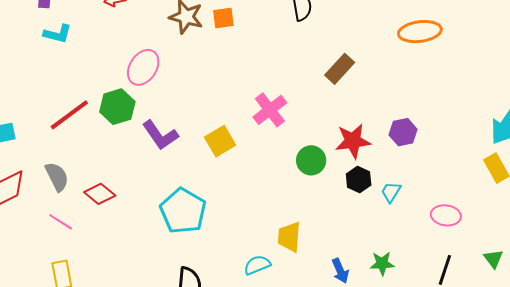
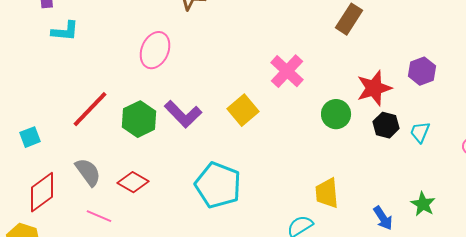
green hexagon: (117, 107) -> (139, 119), moved
green star: (382, 263) -> (423, 204), turned -30

